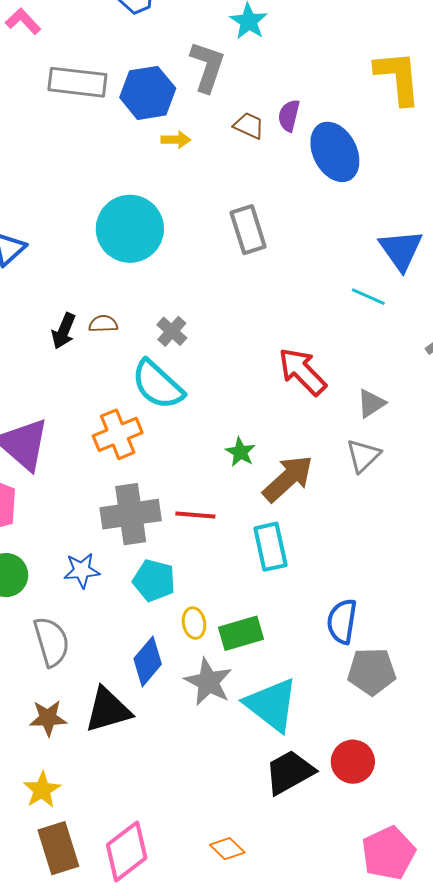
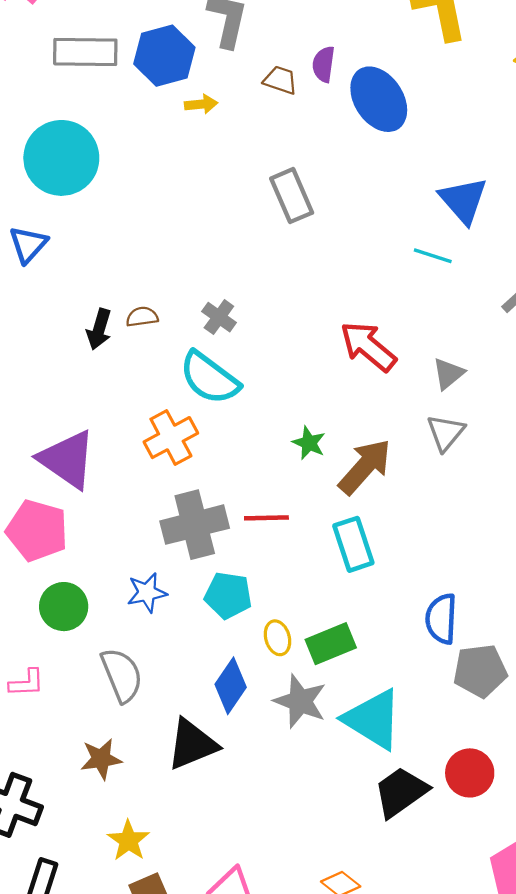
cyan circle: (130, 229) -> (61, 158), moved
brown star: (48, 718) -> (101, 759), moved

